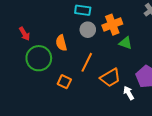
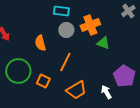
green circle: (39, 58) -> (18, 71), moved
orange trapezoid: (110, 78) -> (76, 90), moved

